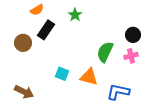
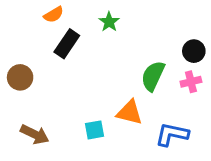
brown circle: (23, 43) -> (20, 77), moved
cyan square: (62, 74) -> (95, 130), moved, turned -32

